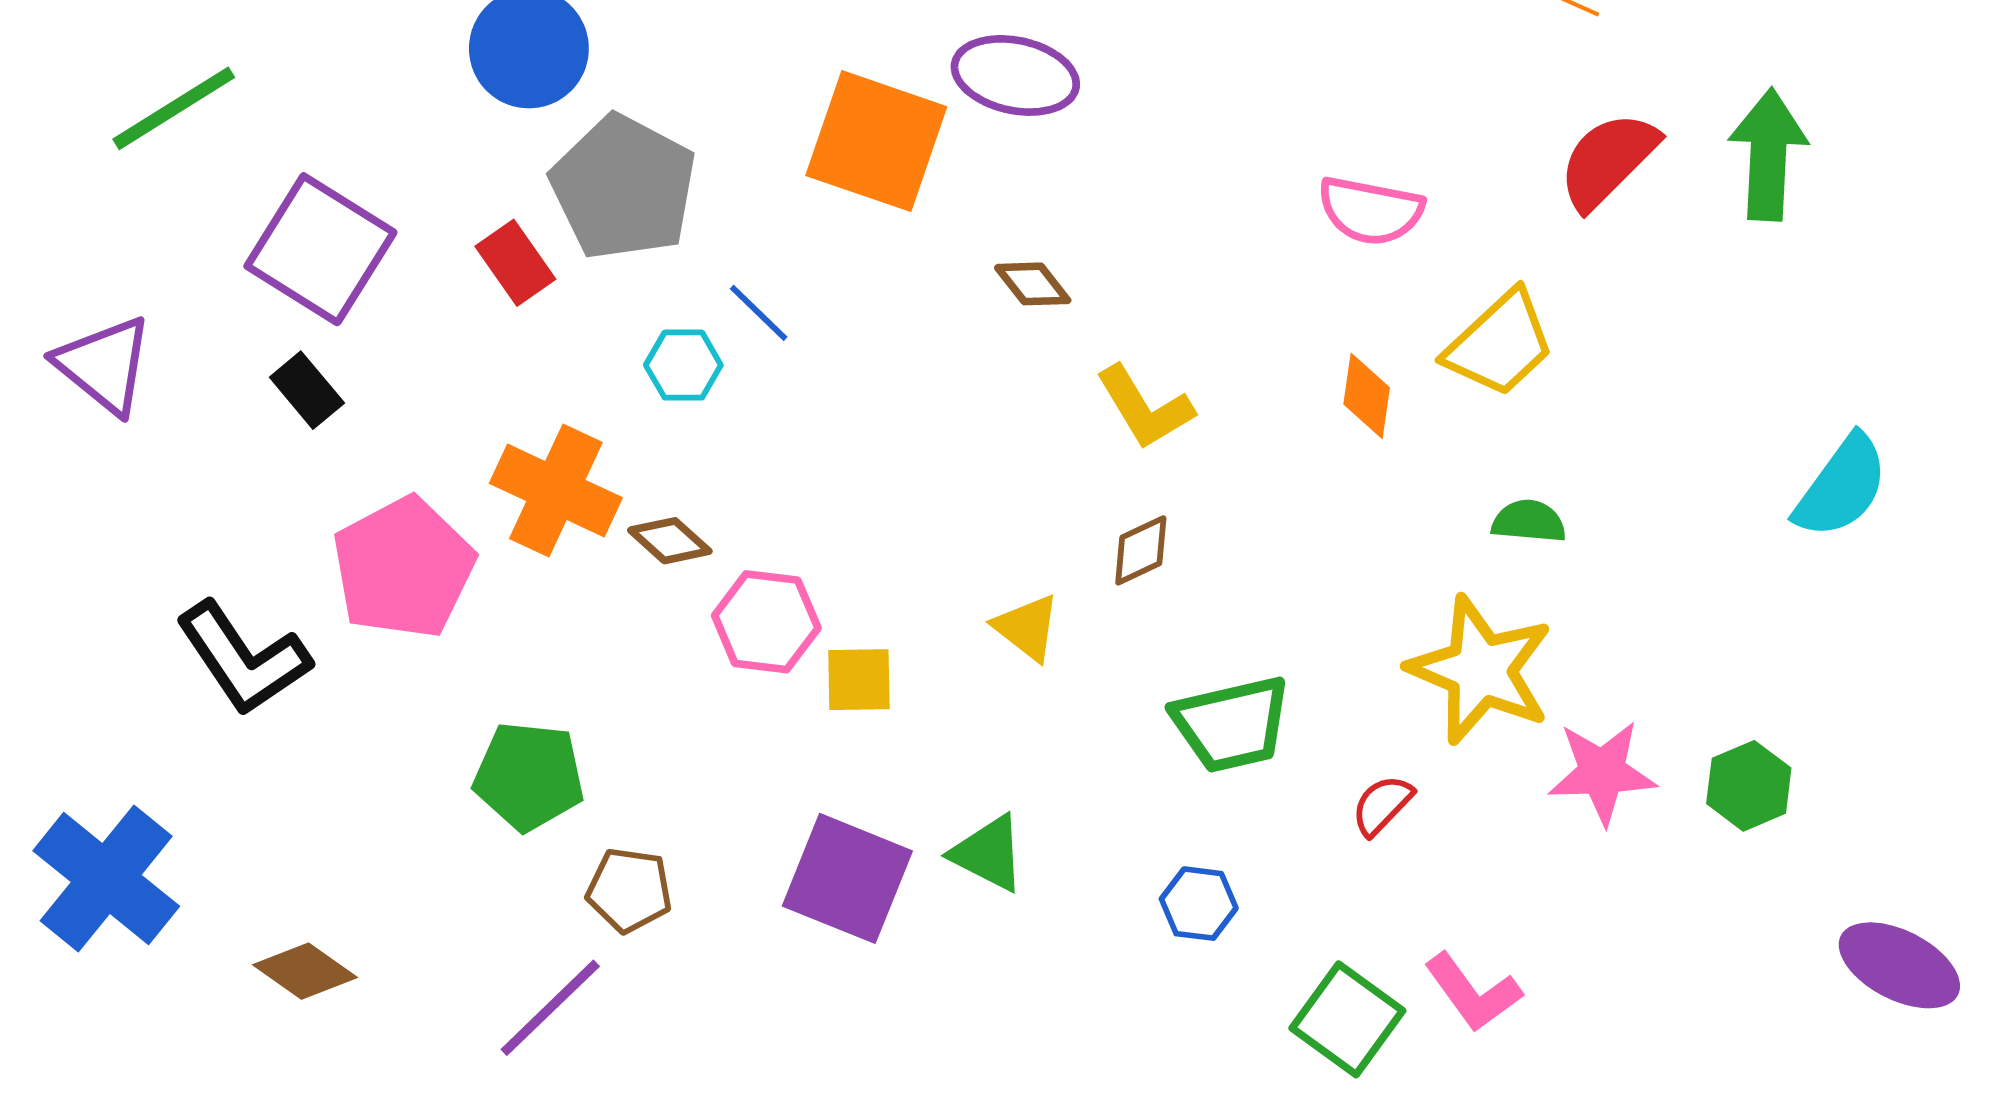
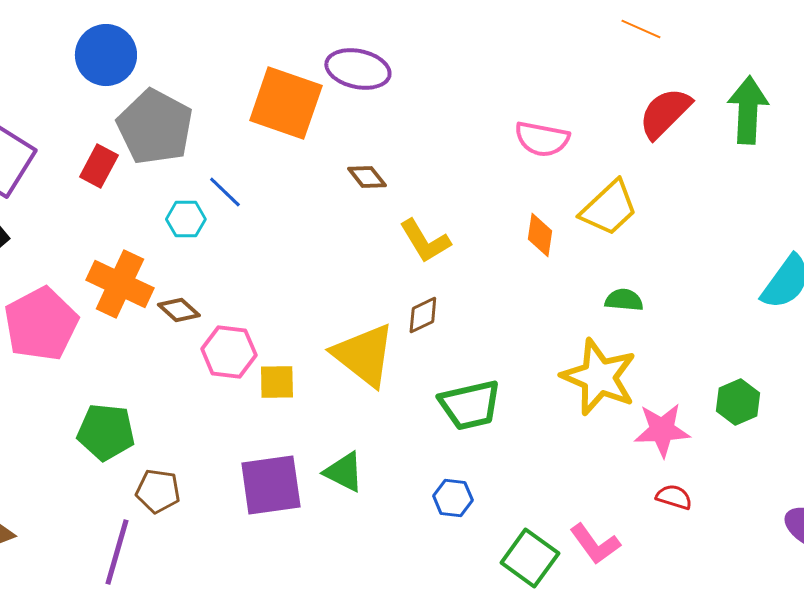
red rectangle: (515, 263) -> (99, 166), turned 63
yellow triangle: (1027, 628) -> (364, 355), size x1.8
green hexagon: (1749, 786) -> (738, 402), moved
red semicircle: (1382, 805) -> (674, 497), moved, turned 63
purple square: (847, 878) -> (271, 485), turned -30
purple line: (550, 1008) -> (117, 552), turned -30

